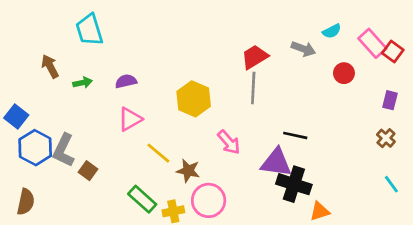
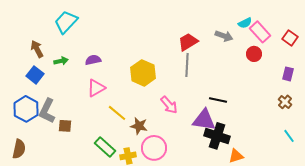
cyan trapezoid: (89, 30) -> (66, 22), turned 60
pink rectangle: (372, 43) -> (260, 32), moved
blue square: (16, 116) -> (35, 75), moved
brown square: (88, 171) -> (65, 126), turned -32

